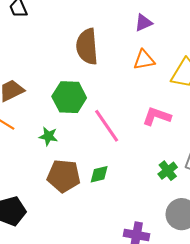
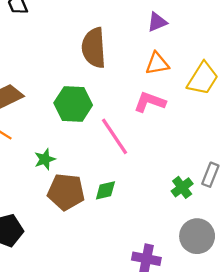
pink L-shape: (157, 116) -> (150, 102), moved
green star: (48, 136) -> (45, 159), moved, turned -30

